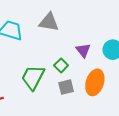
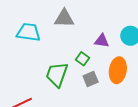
purple triangle: (83, 50) -> (102, 41), turned -35

